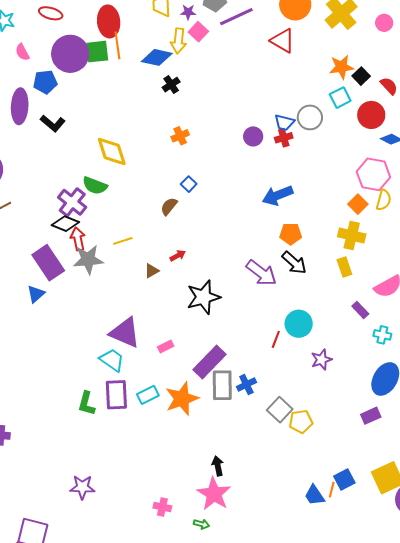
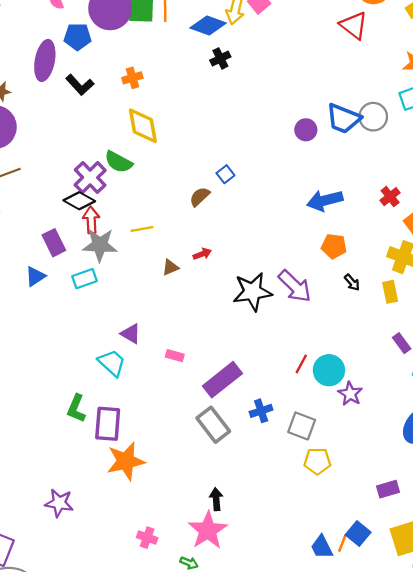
blue trapezoid: (284, 122) -> (343, 119), size x1.5
orange cross: (180, 136) -> (132, 78), moved
red cross: (284, 138) -> (390, 197), moved, turned -30
purple rectangle: (48, 263) -> (54, 243), size x0.7
black arrow: (294, 263) -> (352, 282), moved, size x0.6
black star: (203, 297) -> (252, 292), moved
cyan circle: (299, 324) -> (329, 370), moved
purple triangle: (125, 333) -> (131, 334), size x0.6
pink rectangle: (166, 347) -> (175, 356), turned 35
purple star: (321, 360) -> (350, 394), turned -30
gray rectangle: (222, 385) -> (213, 425), moved, turned -44
purple rectangle: (116, 395) -> (108, 424), moved
cyan rectangle: (148, 395) -> (85, 279), moved
orange star: (182, 399) -> (126, 461), moved
gray square: (280, 410) -> (302, 426), moved, turned -30
purple rectangle: (371, 416) -> (388, 489), moved
blue square: (344, 480) -> (358, 534), turned -30

